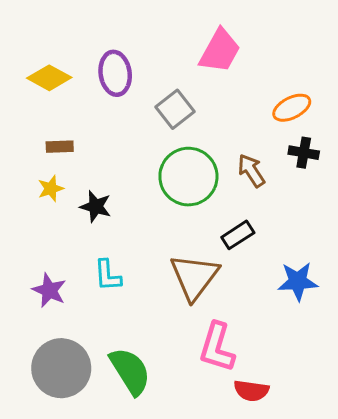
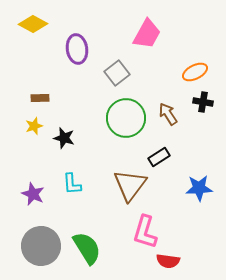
yellow diamond: (49, 78) -> (33, 24), moved

